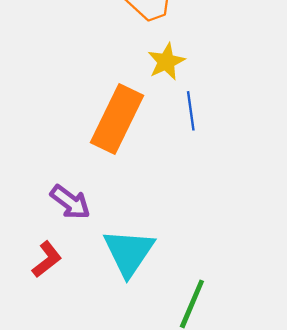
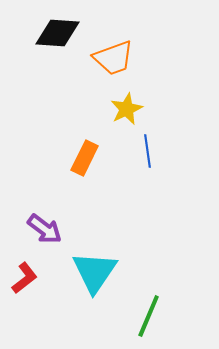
orange rectangle: (117, 119) -> (85, 158), size x0.6

